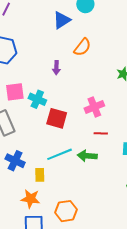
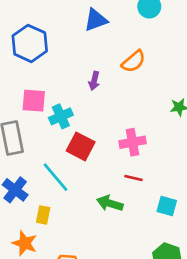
blue triangle: (62, 20) -> (96, 20), moved
cyan cross: (37, 99) -> (61, 116), turned 30
cyan line: (60, 154) -> (55, 177), moved, turned 60

